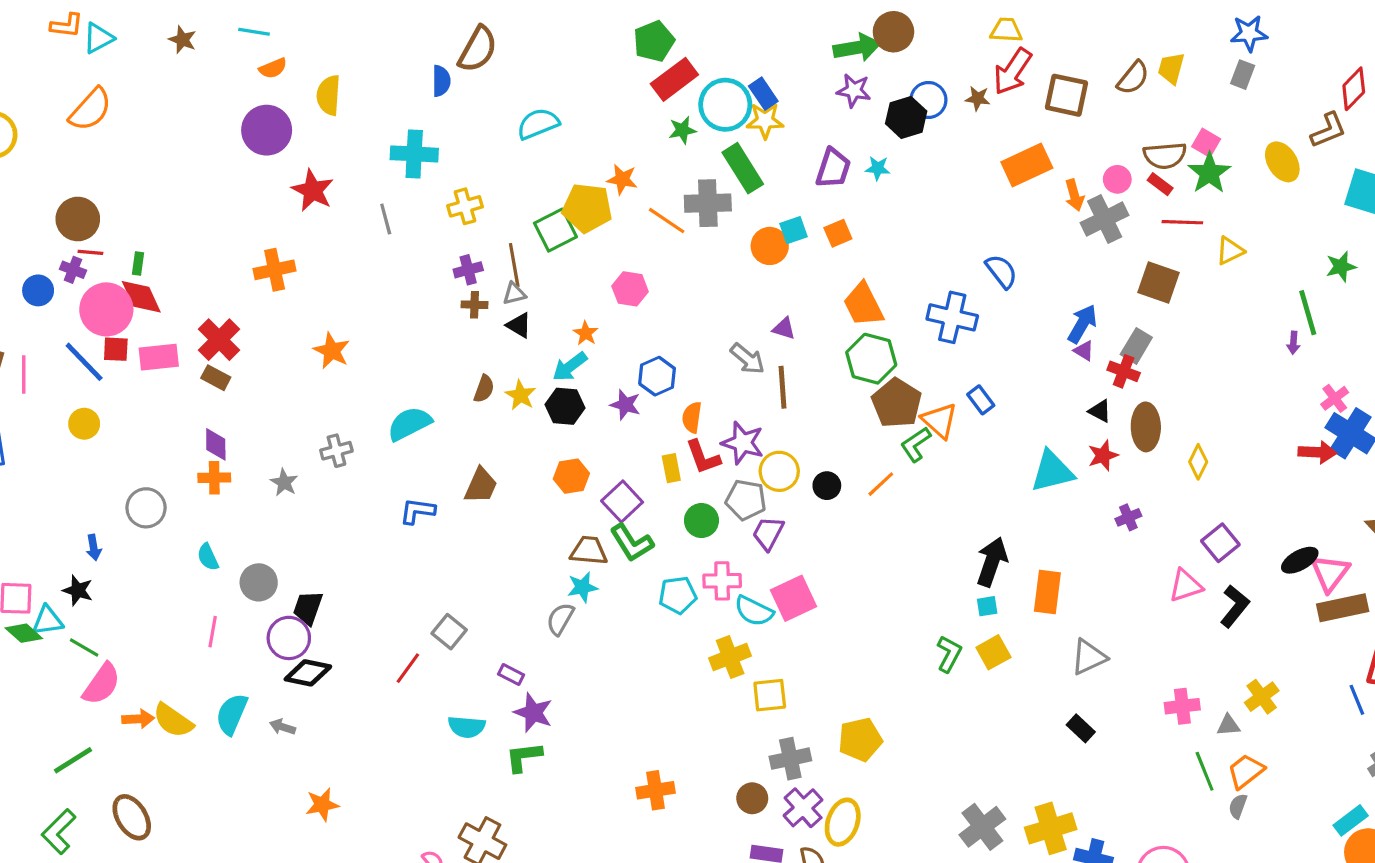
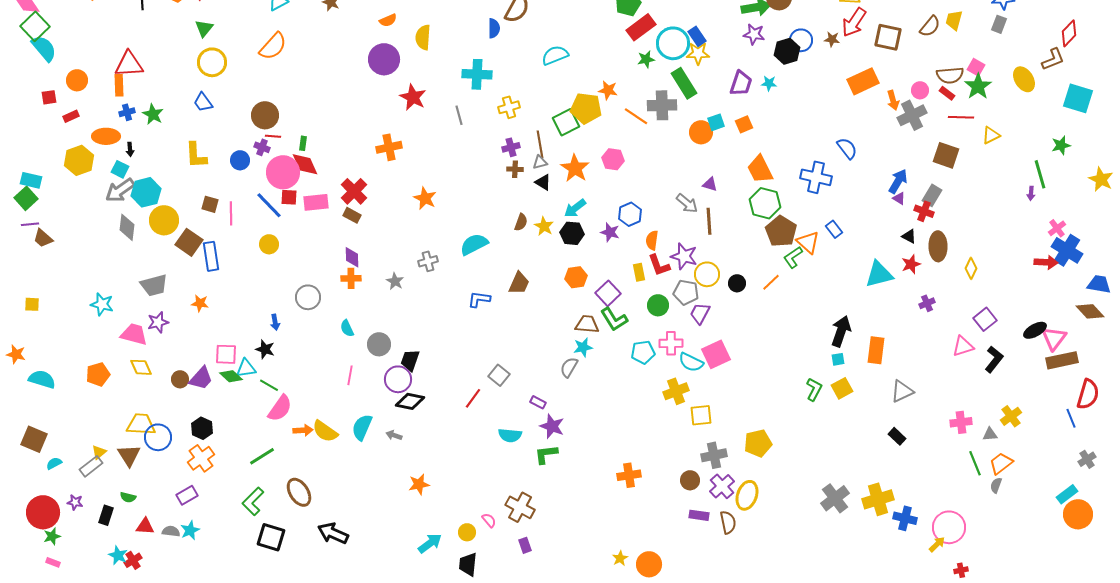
orange star: (586, 333) -> (575, 168), moved, size x1.8

